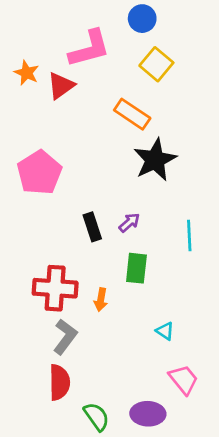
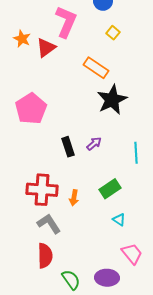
pink L-shape: (89, 49) -> (66, 22), turned -52
yellow square: (156, 64) -> (113, 33), size x0.6
green rectangle: (136, 268) -> (110, 189), moved, turned 50
gray L-shape: (65, 337) -> (49, 224), turned -70

